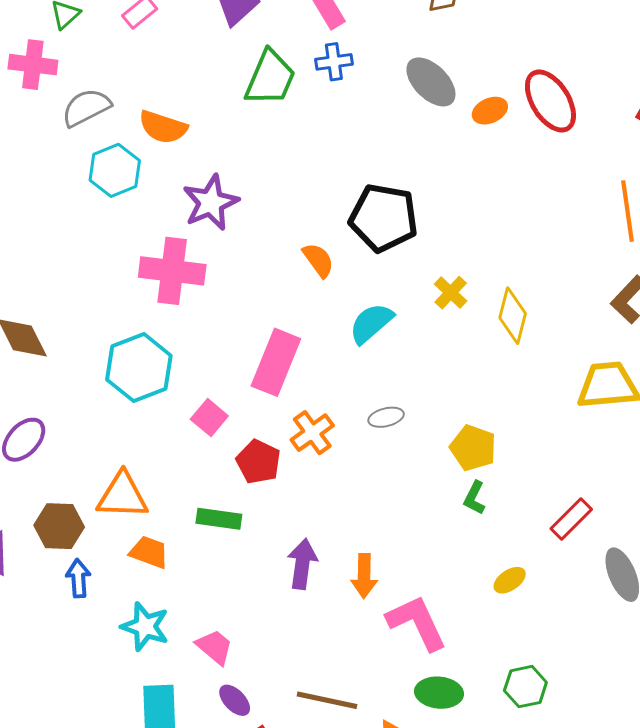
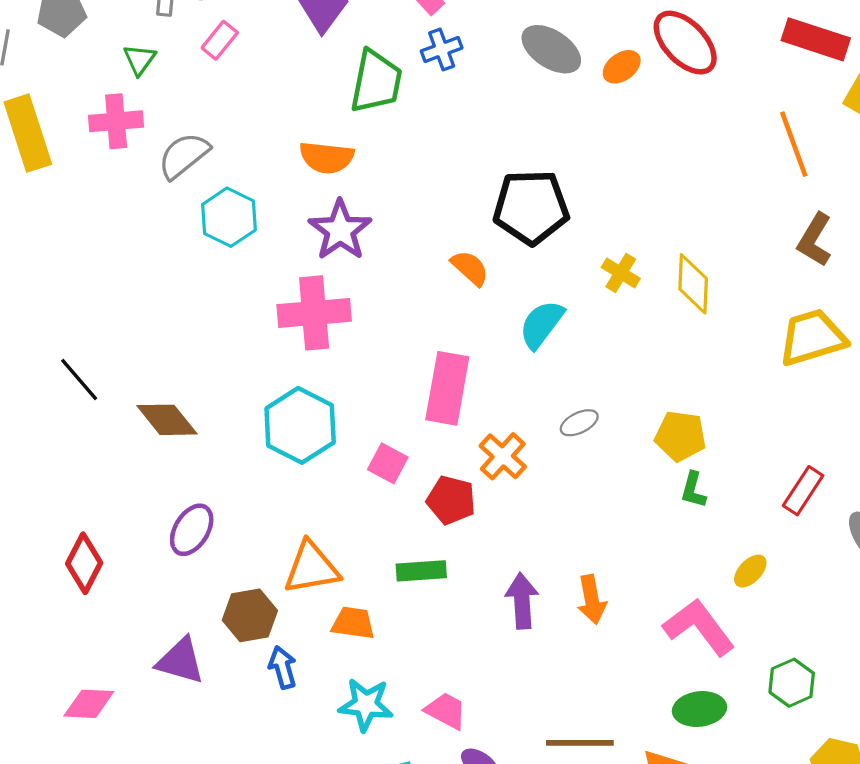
orange semicircle: (163, 127) -> (327, 157), moved
pink L-shape: (417, 623) -> (699, 627), moved

